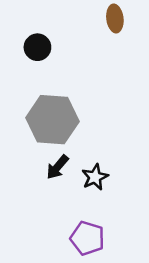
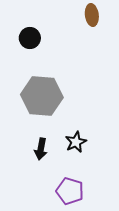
black arrow: (57, 167) -> (41, 149), moved, turned -30

